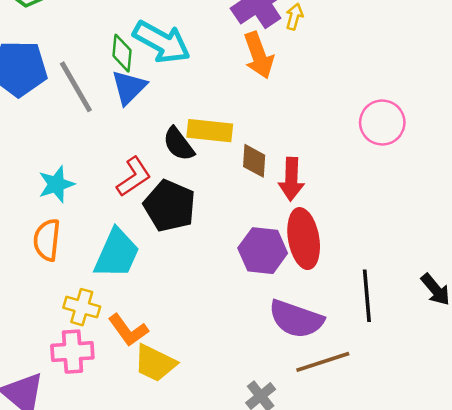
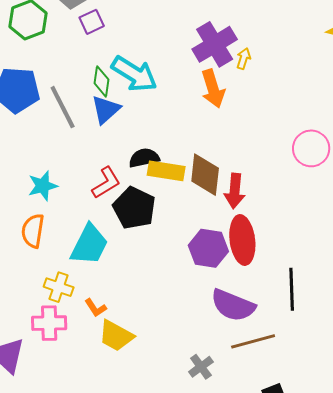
yellow rectangle: (210, 131) -> (166, 171), moved
black semicircle: (179, 144) -> (144, 158), turned 112
brown diamond: (254, 161) -> (205, 175), size x1.5
orange L-shape: (128, 330) -> (96, 308), size x0.7

